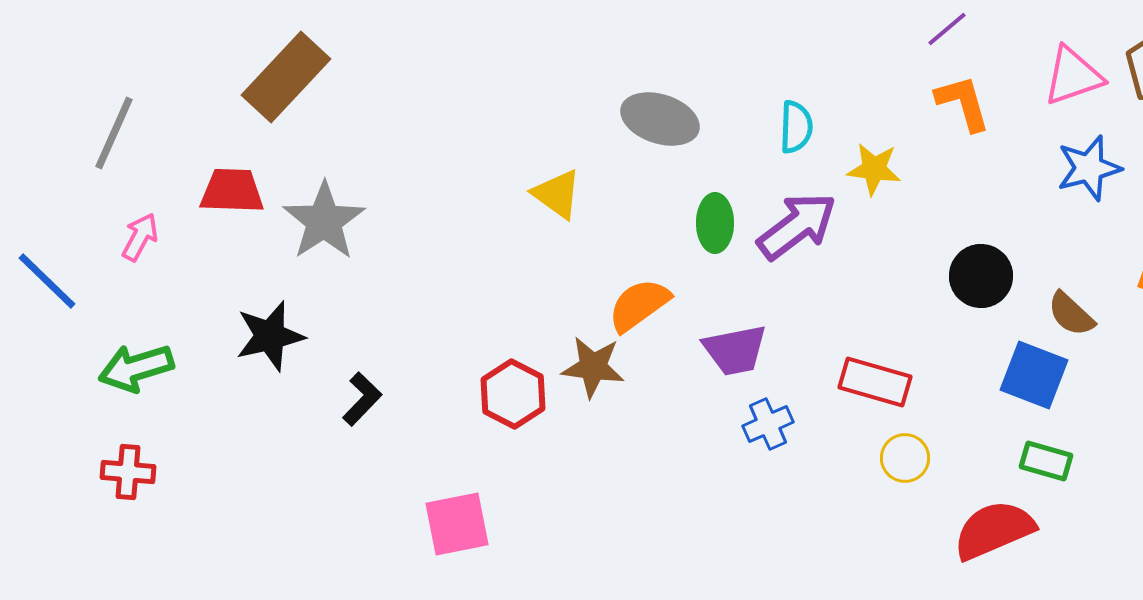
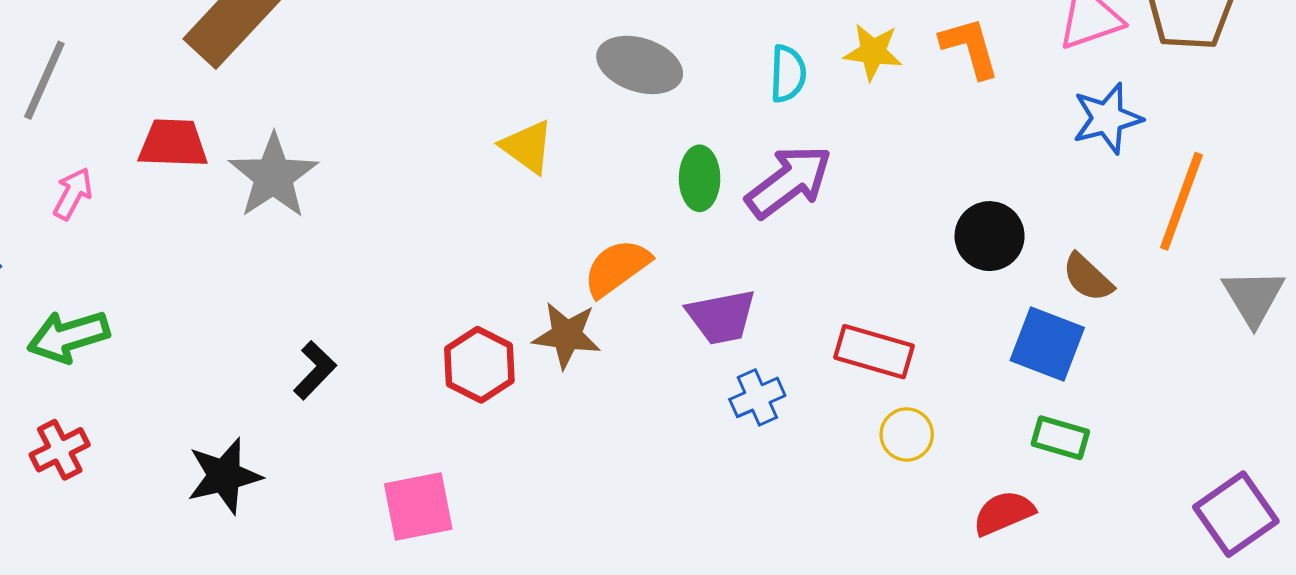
yellow star: (874, 169) -> (873, 52), moved
black star: (270, 336) -> (224, 476), moved
red cross: (128, 472) -> (60, 450), turned -32
red semicircle: (994, 530) -> (1004, 513), size x0.7

